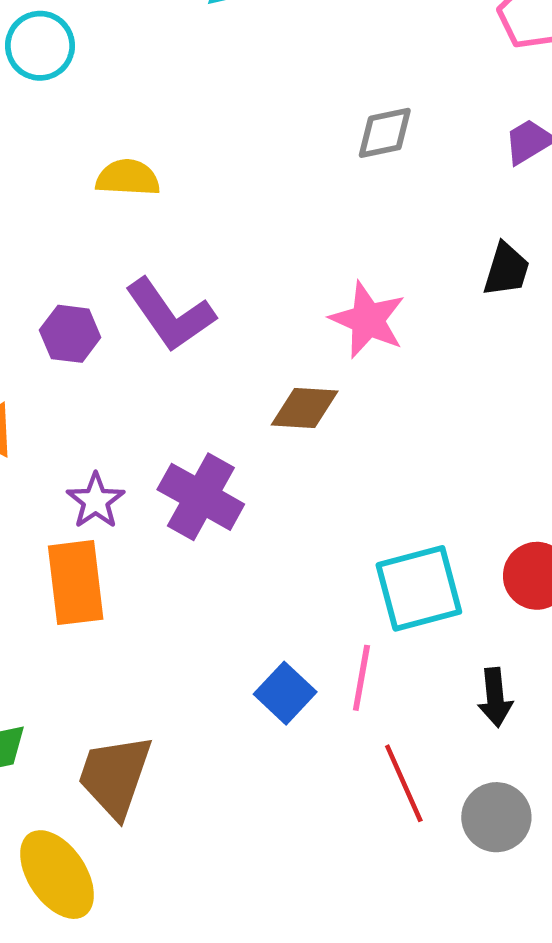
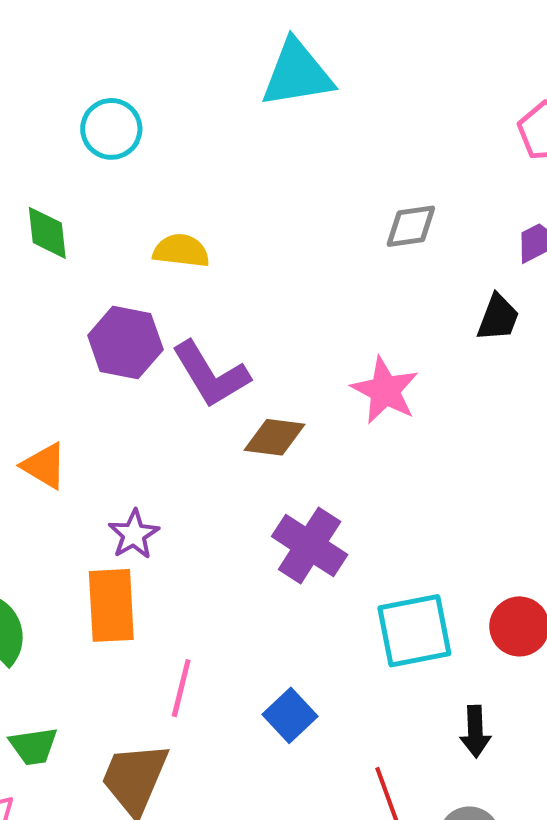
black trapezoid: (506, 270) -> (498, 318), moved
purple hexagon: (70, 334) -> (125, 342), moved, size x1.4
brown diamond: (305, 408) -> (274, 437), moved
purple cross: (201, 497) -> (310, 545), moved
pink line: (361, 678) -> (181, 688), moved

